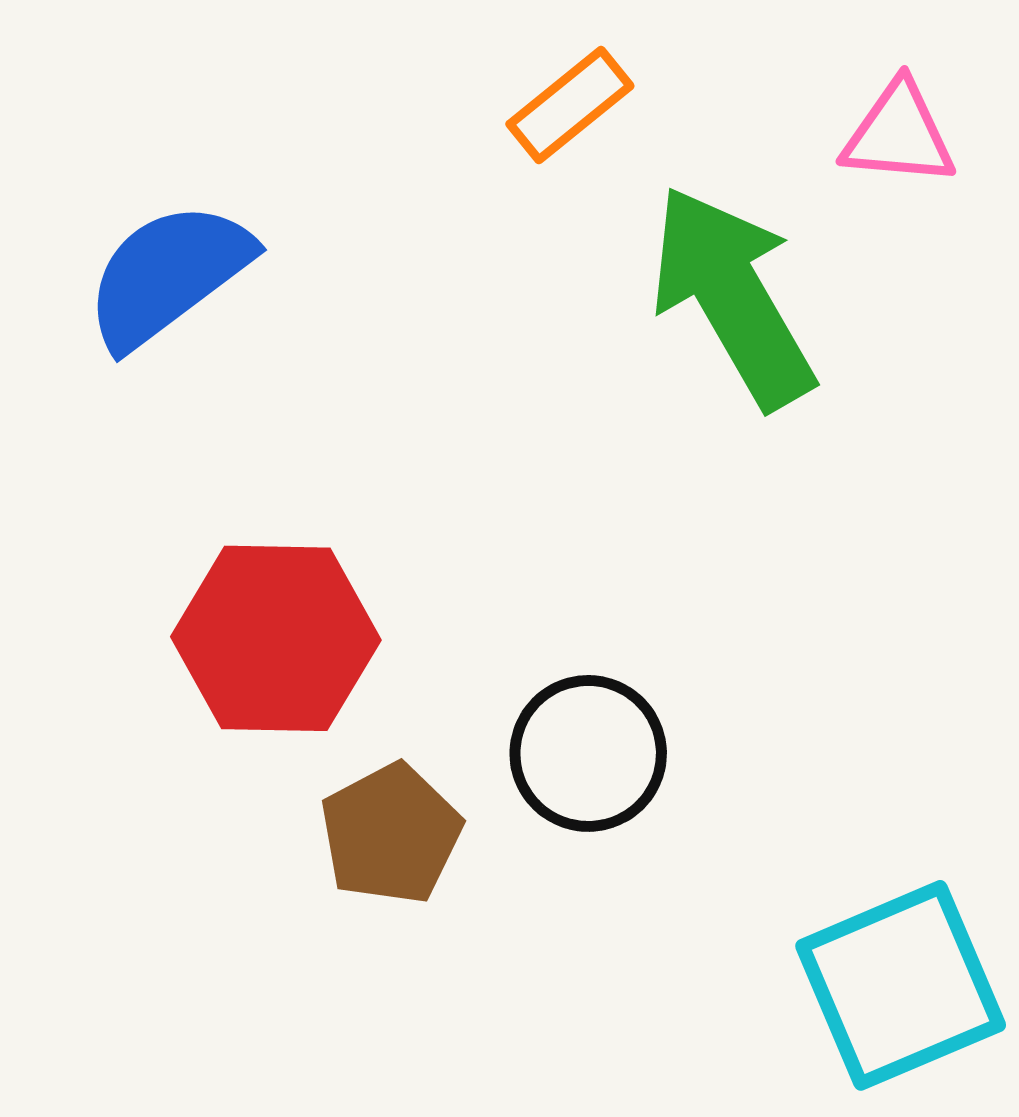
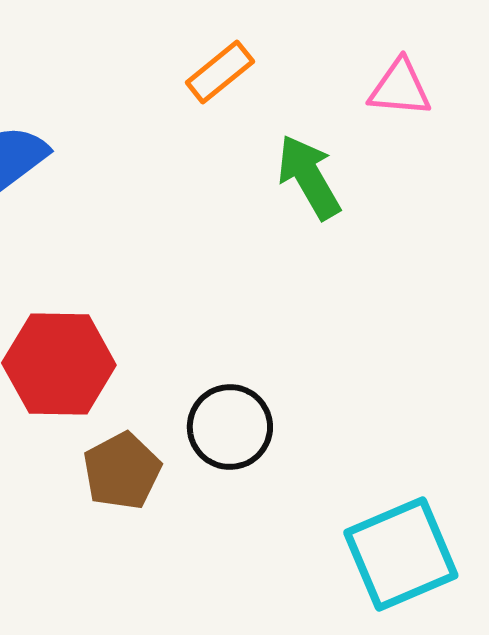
green arrow: (733, 297) -> (309, 177), size x0.7

